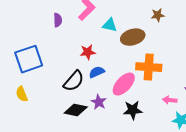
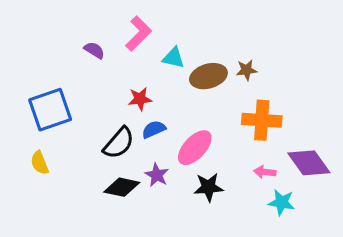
brown star: (158, 15) -> (247, 70), moved
purple semicircle: (58, 20) -> (94, 50), turned -56
orange cross: (149, 67) -> (262, 120), moved

